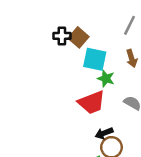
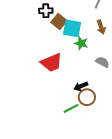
brown square: (78, 37) -> (59, 22), moved
red trapezoid: (92, 102) -> (51, 63), moved

